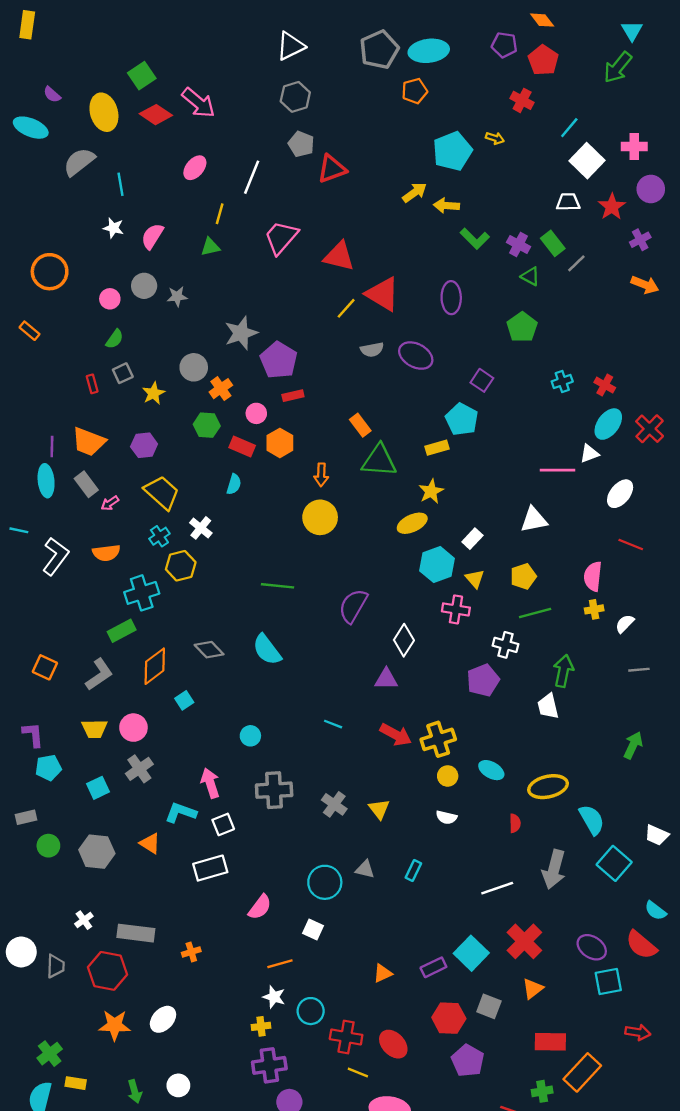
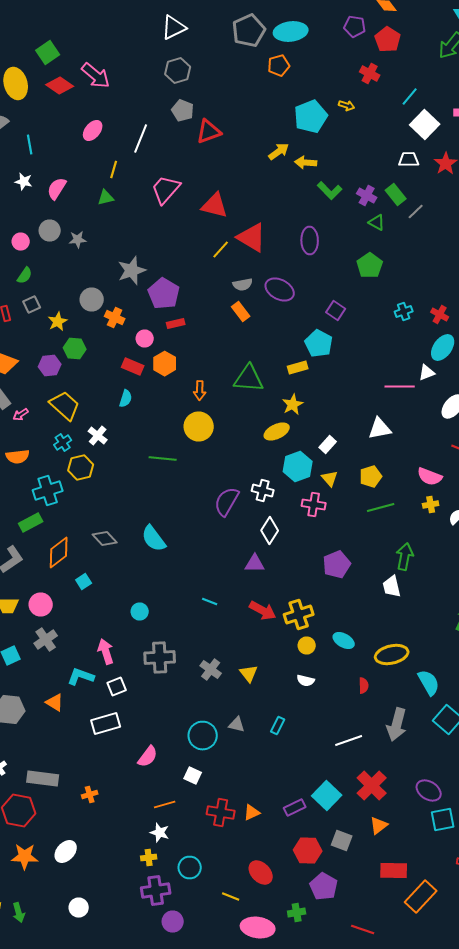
orange cross: (221, 389) -> (115, 318), turned -30
green hexagon: (207, 425) -> (75, 348), moved
orange rectangle: (360, 425) -> (241, 312), moved
pink semicircle: (593, 576) -> (430, 476), turned -75
green line: (278, 586) -> (163, 458), moved
white cross: (506, 645) -> (263, 490), moved
cyan circle: (311, 1011) -> (190, 868), moved
red cross: (346, 1037) -> (221, 812), moved
green arrow: (135, 1091) -> (19, 912), moved
green cross: (542, 1091) -> (297, 912), moved

